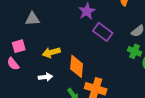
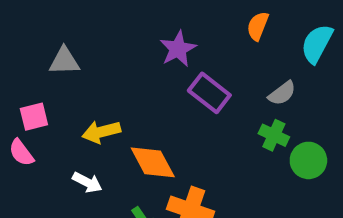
orange diamond: (77, 66) -> (153, 162), turned -35
white arrow: (45, 77) -> (87, 182), turned 32

